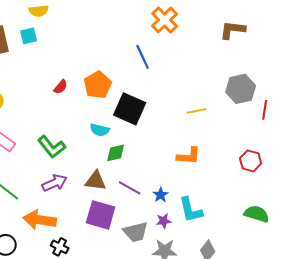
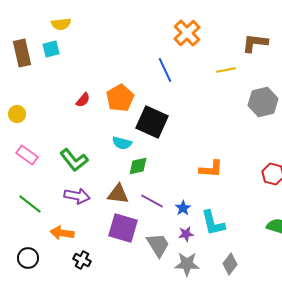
yellow line: (197, 111) -> (226, 70), moved
purple arrow: (55, 183) -> (77, 196), turned 35
orange arrow: (40, 220) -> (62, 233), size x0.7
gray trapezoid: (136, 232) -> (158, 245), turned -108

